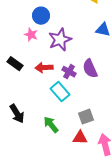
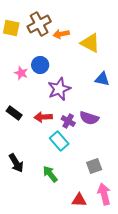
pink star: (31, 35) -> (21, 73), moved
purple semicircle: (90, 69) -> (89, 118), turned -48
gray square: (86, 117) -> (94, 166), moved
red triangle: (80, 138) -> (79, 200), moved

